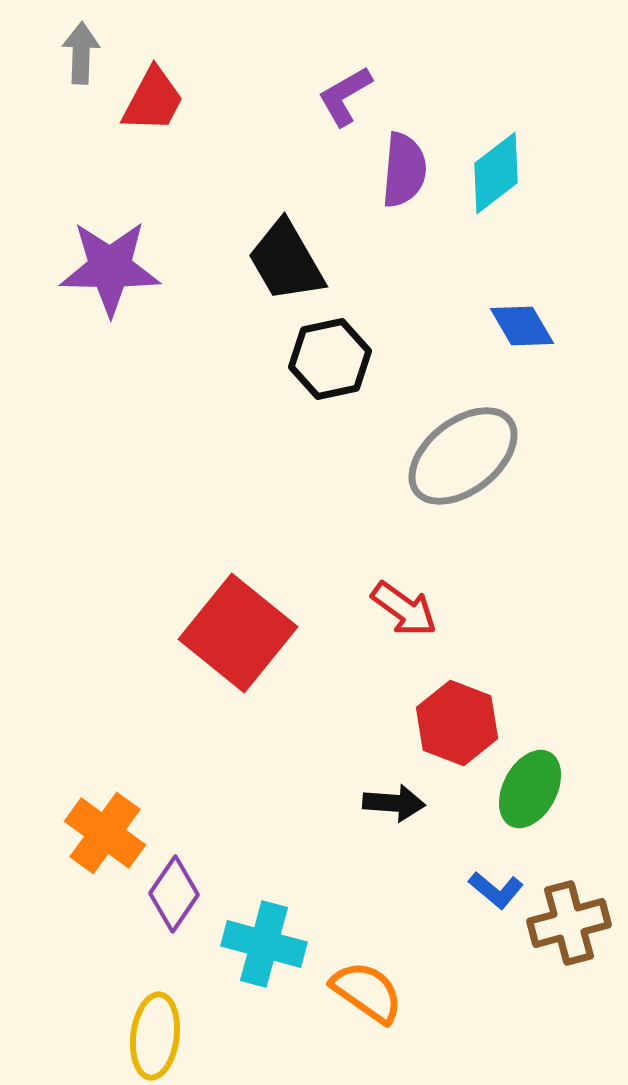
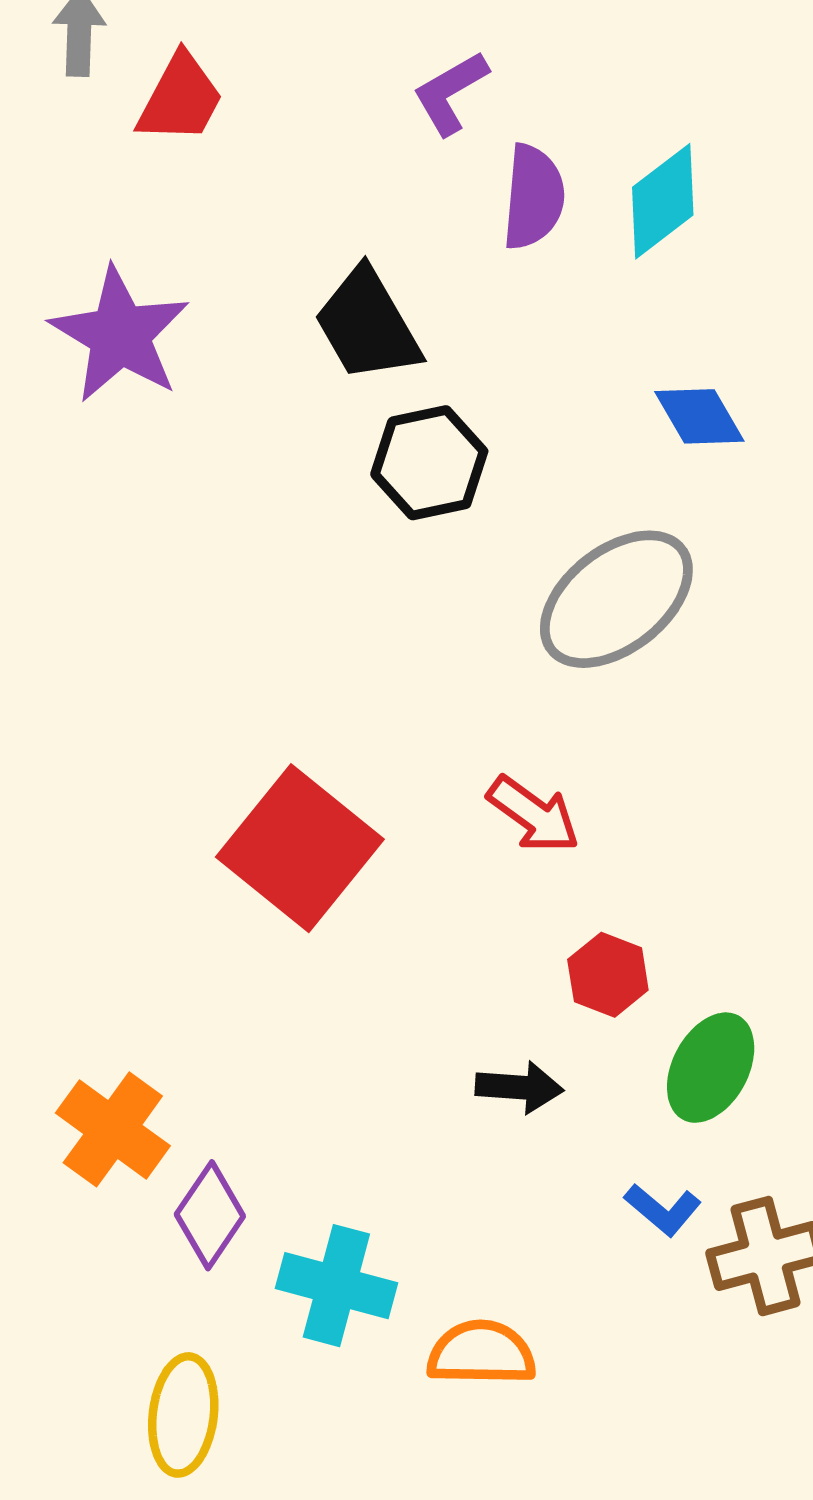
purple star: (110, 268) -> (120, 335), turned 30
red hexagon: (457, 723) -> (608, 975), size x0.7
orange semicircle: (367, 992) -> (481, 1353), turned -34

